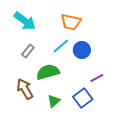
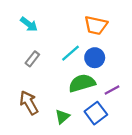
cyan arrow: (25, 21) -> (29, 24), size x0.7
orange trapezoid: (71, 22) -> (96, 25), moved
green semicircle: (48, 72) -> (82, 83), moved

